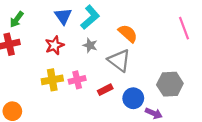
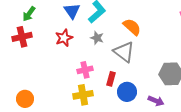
yellow cross: (52, 80) -> (83, 95), moved
red rectangle: (105, 90) -> (111, 79), turned -48
blue circle: (133, 98) -> (127, 92), moved

